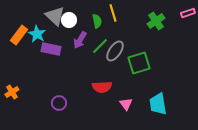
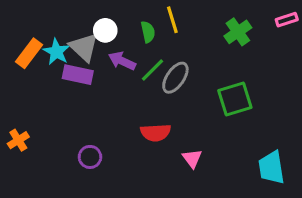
gray triangle: (55, 16) -> (84, 47), moved
purple arrow: (80, 40) -> (122, 61), turned 84
green square: (139, 63) -> (235, 99), moved
cyan trapezoid: (158, 104) -> (271, 168), moved

